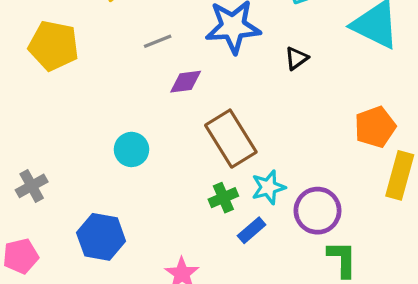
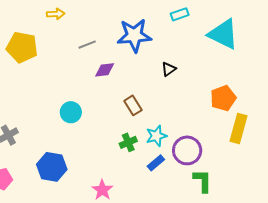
black triangle: (296, 58) -> (169, 69), moved
brown rectangle: (231, 139) -> (133, 105), size x0.6
blue rectangle: (252, 230) -> (156, 163), moved

